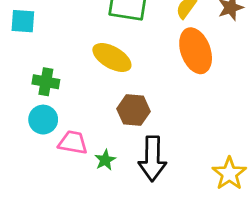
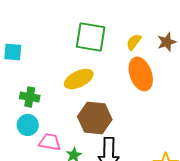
yellow ellipse: (112, 57) -> (79, 79), turned -56
brown hexagon: (134, 110) -> (95, 118), size x1.4

